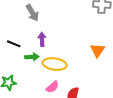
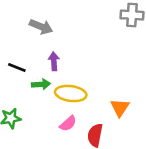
gray arrow: (32, 13) -> (41, 27), turned -36
orange triangle: (97, 50) -> (120, 108), moved

